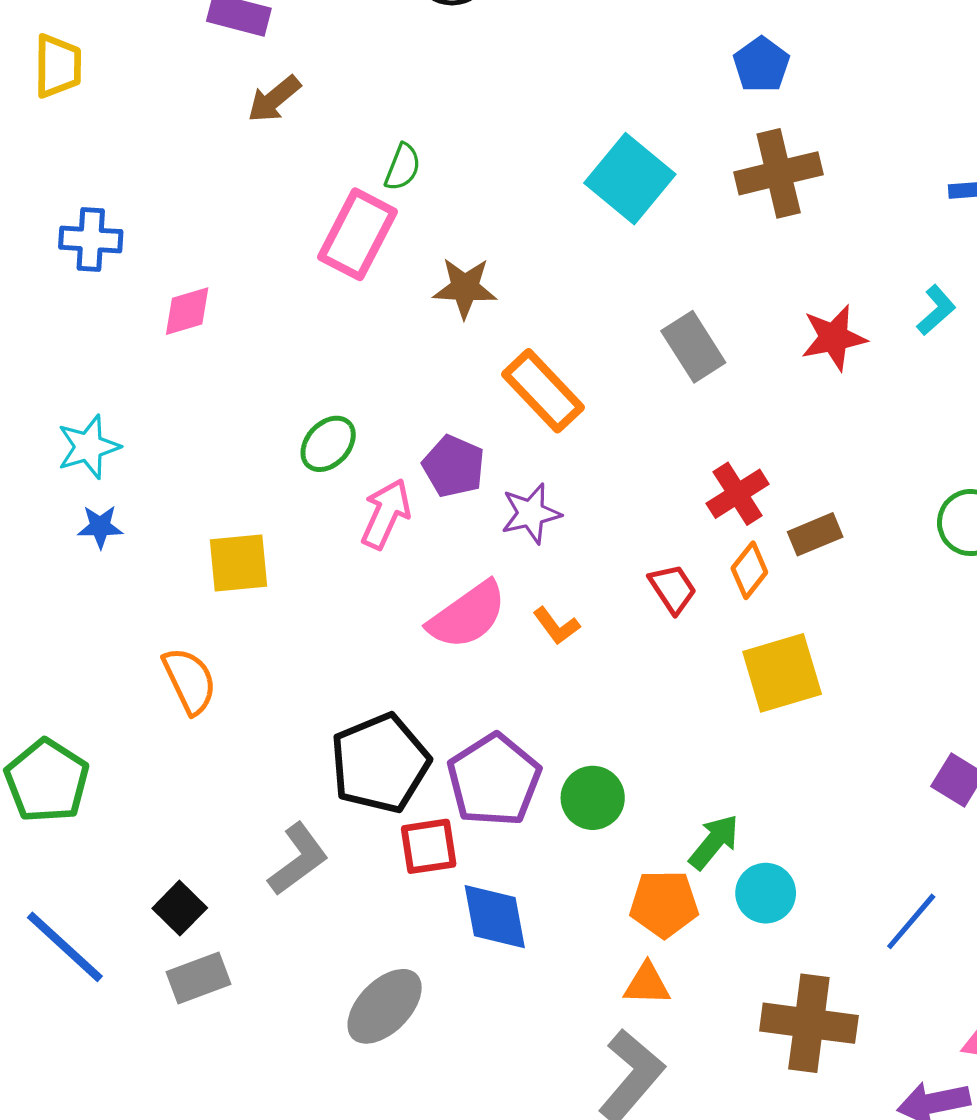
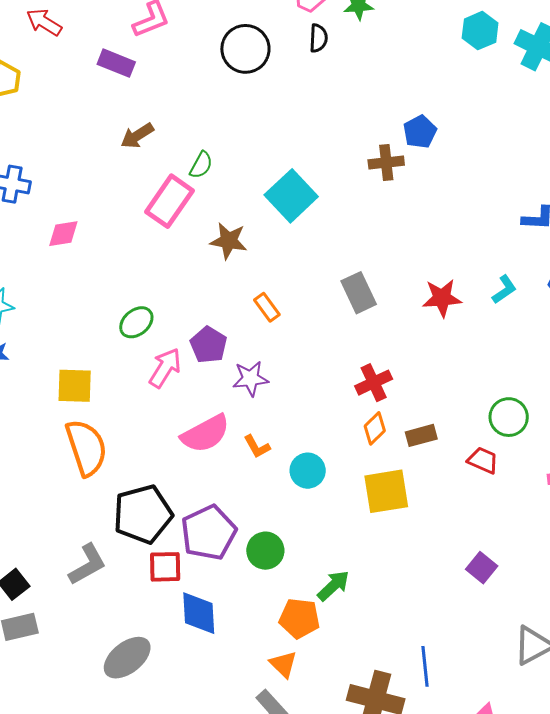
brown arrow: (274, 99) -> (137, 136), moved
brown cross: (779, 173) -> (386, 162), moved, size x0.7
cyan square: (630, 179) -> (291, 196), moved
orange rectangle: (543, 391) -> (267, 307), size x0.6
brown rectangle: (815, 534) -> (421, 435), moved
red trapezoid: (673, 589) -> (483, 460), moved, turned -40
orange semicircle: (190, 681) -> (86, 448), moved, size x1.4
cyan circle: (766, 893) -> (308, 471), moved
blue line: (911, 921) -> (425, 666), moved, turned -54
orange triangle: (647, 984) -> (283, 664), turned 36

